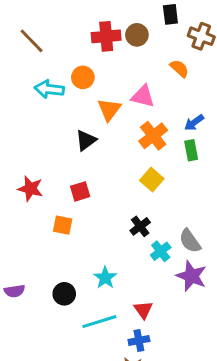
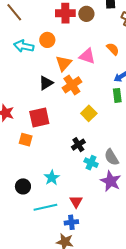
orange semicircle: (179, 68) -> (113, 49), moved
orange cross: (153, 136) -> (72, 85), moved
red square: (80, 191) -> (39, 118), size x1.5
cyan cross: (161, 251) -> (91, 163), turned -32

